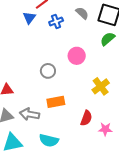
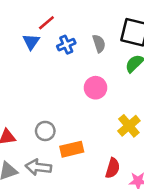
gray semicircle: (82, 13) -> (99, 44), moved, turned 32
gray circle: (48, 71) -> (45, 131), moved

